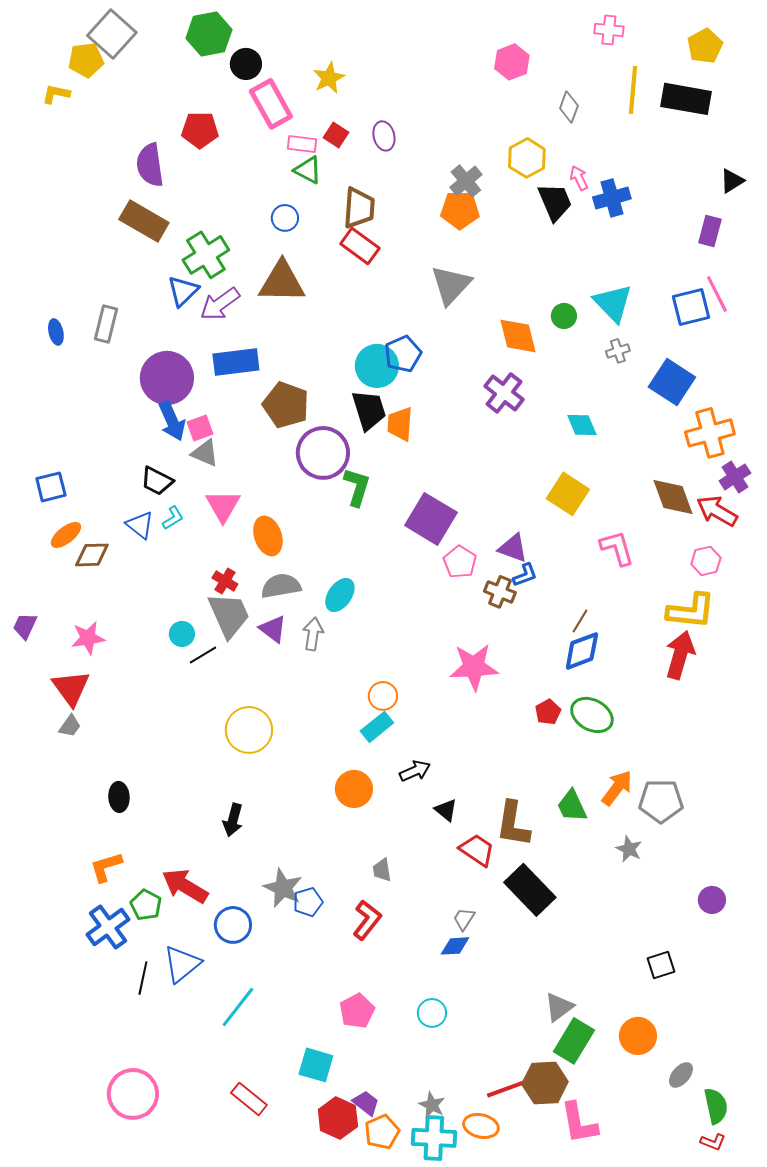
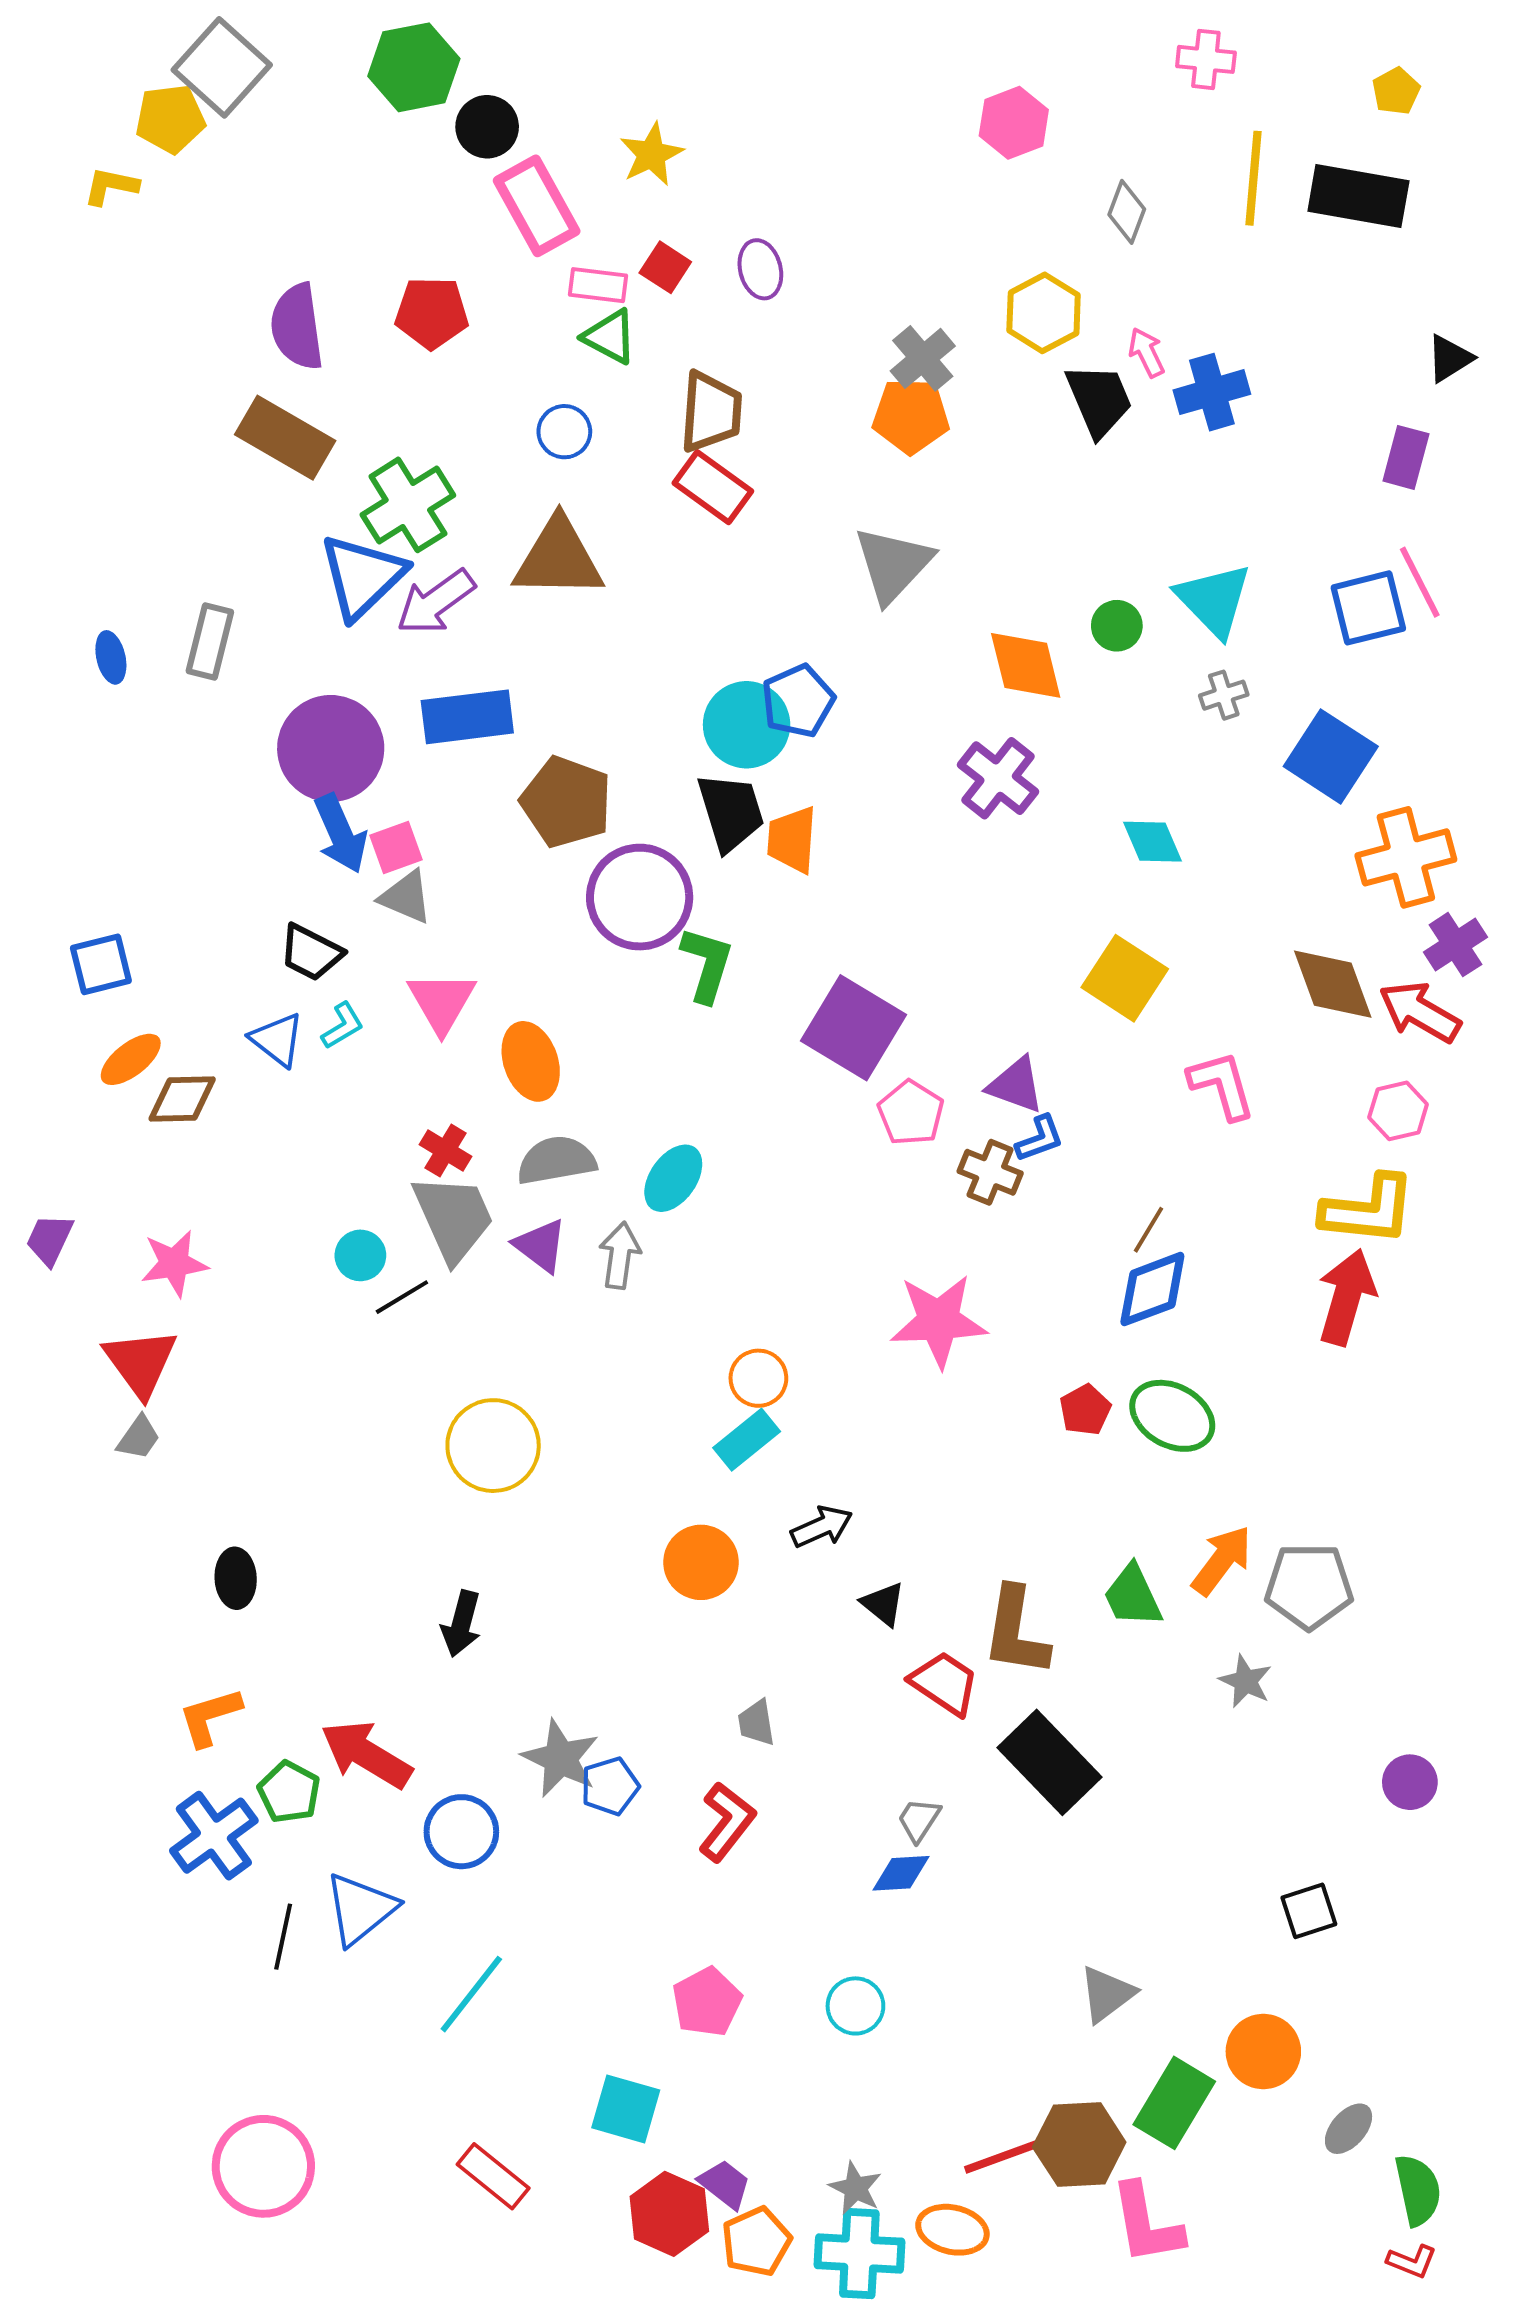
yellow pentagon: (705, 46) -> (1396, 91), size x0.7
red pentagon: (200, 130) -> (432, 313), moved
blue triangle: (183, 291) -> (362, 576), size x1.4
green rectangle: (574, 1041) -> (1174, 2103), moved

